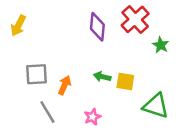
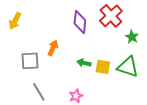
orange arrow: (64, 85) -> (53, 48), moved
green triangle: (156, 106) -> (128, 67), moved

